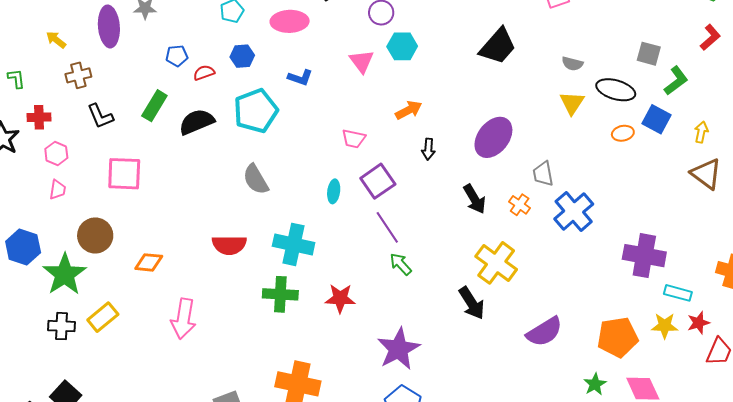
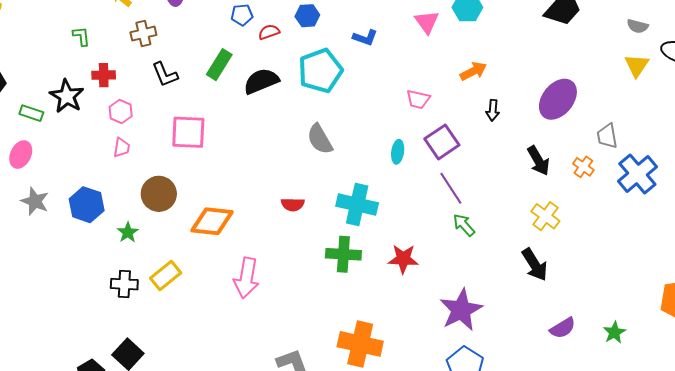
red semicircle: (229, 245) -> (293, 204), size x0.7
orange diamond: (149, 262) -> (212, 221), size x1.5
yellow cross: (496, 263) -> (545, 216), moved, size x0.7
green star: (65, 274) -> (128, 232), size x0.5
purple semicircle: (544, 332) -> (563, 328), moved, size x0.7
green star: (595, 384) -> (614, 332), moved

